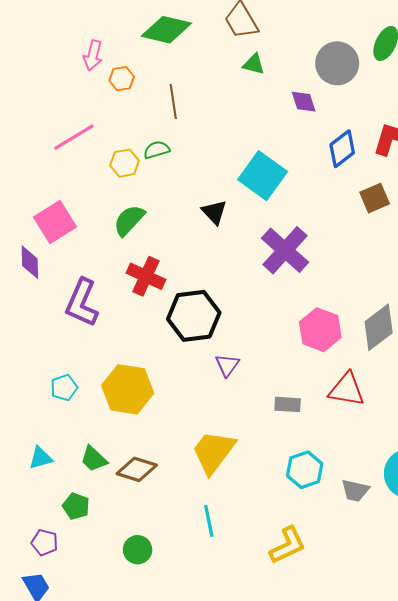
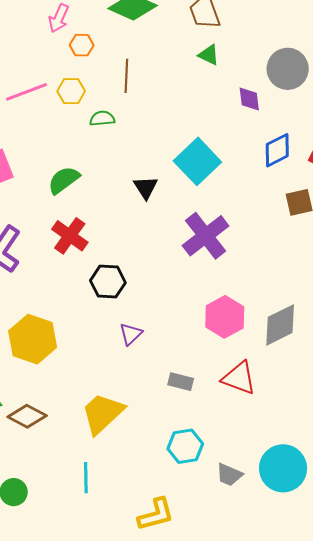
yellow hexagon: (125, 163) -> (71, 91), moved
black hexagon: (194, 316) -> (108, 282), size x0.7

